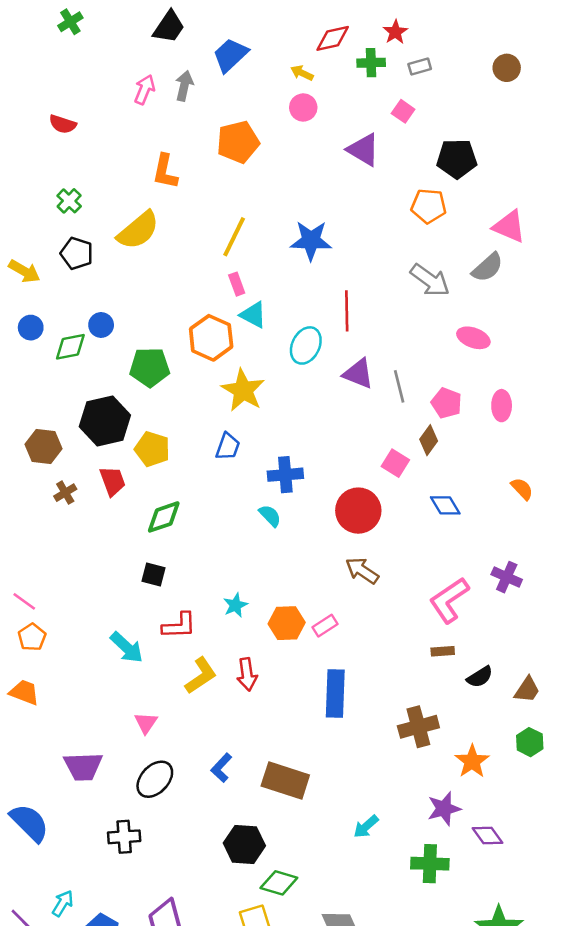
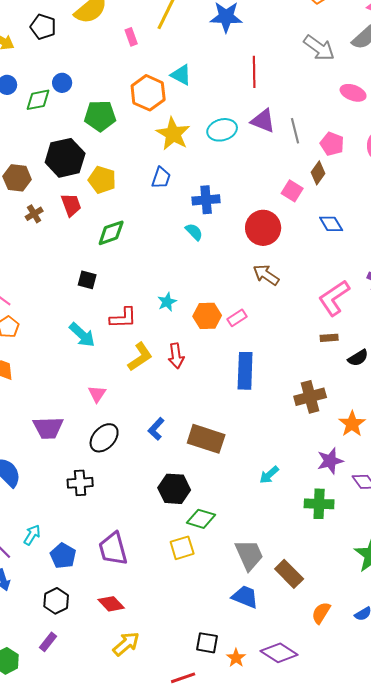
pink rectangle: (237, 284) -> (131, 37), moved
cyan ellipse: (306, 345) -> (222, 130), moved, turned 48
black square: (154, 574) -> (87, 280), moved

